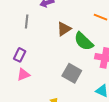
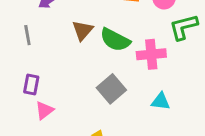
gray square: (72, 73) -> (111, 89), turned 36

